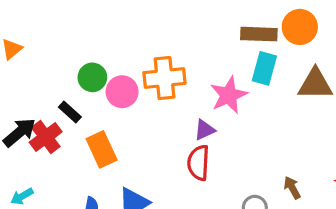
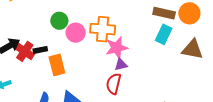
pink star: (229, 95) -> (117, 48), moved
black rectangle: (70, 112) -> (40, 50), moved, turned -64
red cross: (46, 137) -> (25, 51), turned -30

